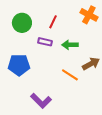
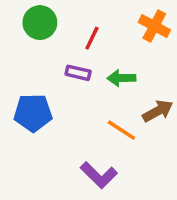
green circle: (22, 23) -> (40, 23), moved
purple L-shape: (41, 101) -> (99, 175), moved

